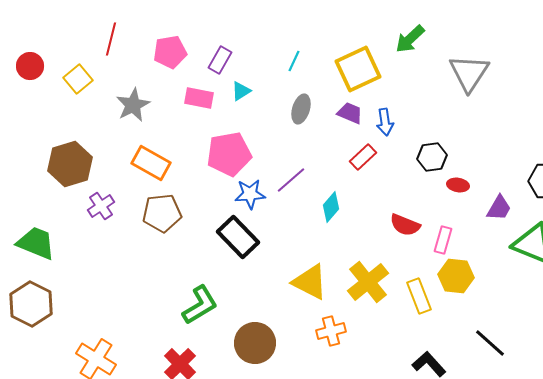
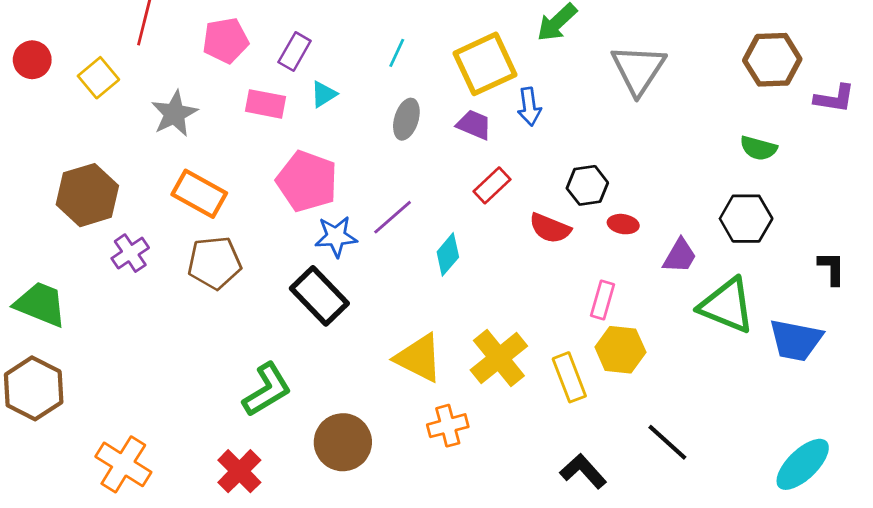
blue arrow: (385, 122) -> (529, 107), moved
pink pentagon: (229, 154) -> (307, 181), turned 30
red semicircle: (405, 225) -> (550, 228), moved

